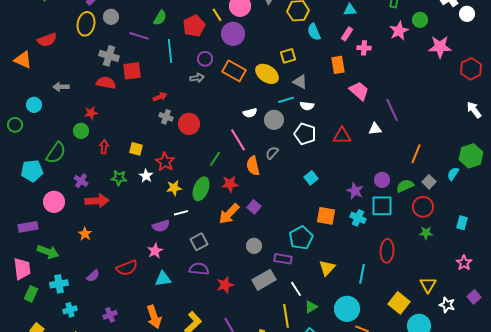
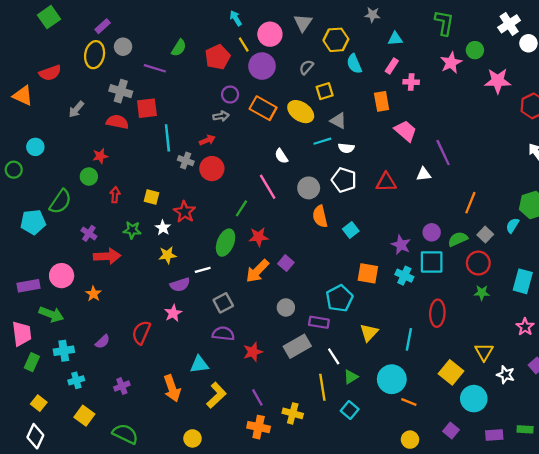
cyan line: (170, 51) -> (167, 138), moved
gray arrow: (61, 87) -> (76, 109), moved, turned -49
red arrow: (160, 97) -> (207, 140), moved
white semicircle: (250, 113) -> (281, 156), turned 72
gray circle: (274, 120) -> (309, 188), moved
gray semicircle: (272, 153) -> (306, 67), moved
orange semicircle: (253, 166) -> (320, 216), moved
yellow star: (174, 188) -> (167, 255), moved
pink circle: (54, 202) -> (62, 276), moved
cyan rectangle: (462, 223) -> (523, 281), size x1.5
red semicircle: (127, 268) -> (141, 333), turned 135
cyan triangle: (163, 279) -> (199, 364), moved

